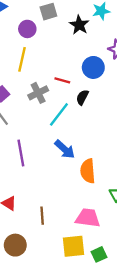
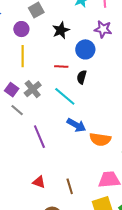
black star: (79, 25) -> (61, 30), moved, turned 30
gray cross: (38, 93) -> (33, 89), moved
cyan line: (59, 114) -> (65, 96), turned -75
orange semicircle: (88, 171) -> (100, 139), turned -65

